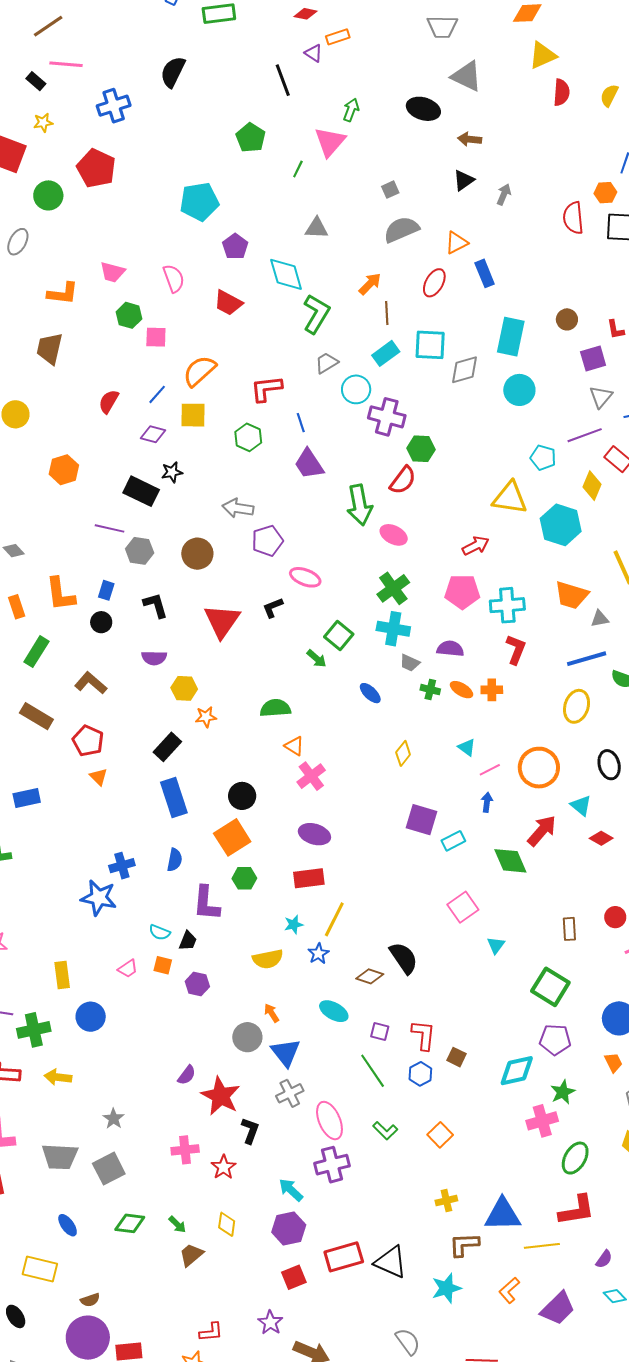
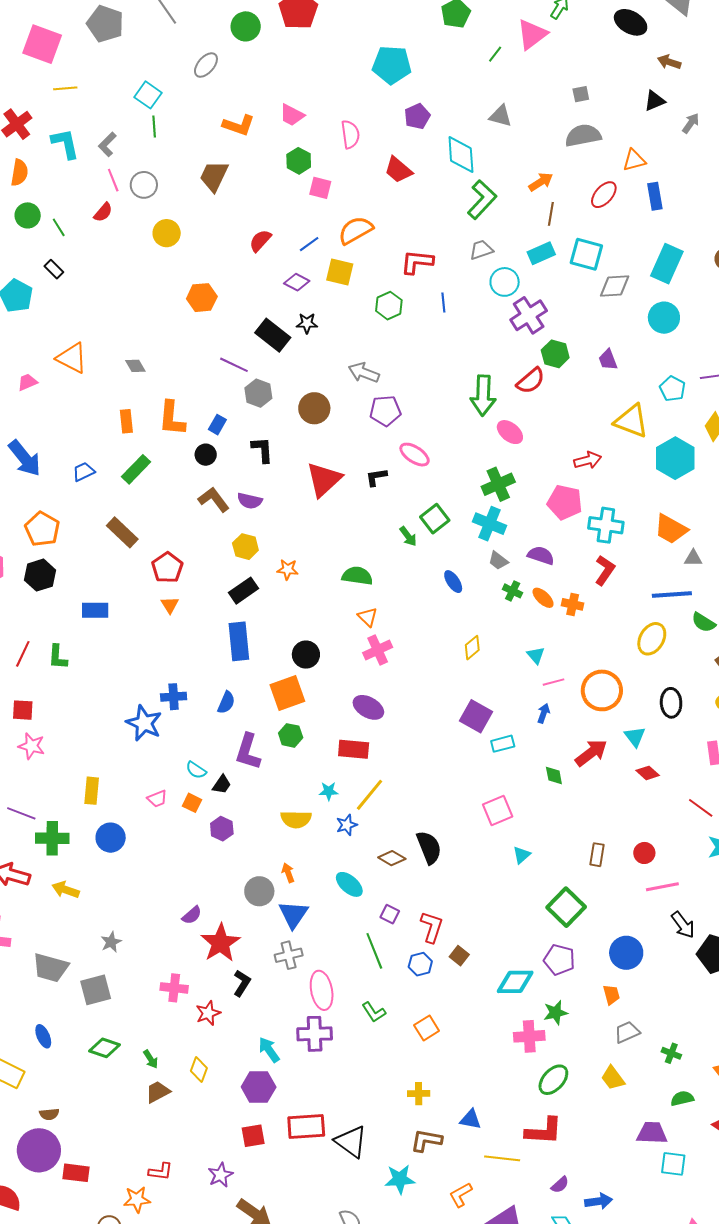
purple cross: (387, 417) -> (529, 315), turned 30
purple trapezoid: (309, 464) -> (608, 360), moved, size x0.7
brown L-shape: (91, 683) -> (214, 500), moved
yellow hexagon: (184, 688) -> (245, 547), moved
green diamond: (510, 861) -> (554, 775), size x0.6
blue triangle: (503, 1215) -> (470, 1119), size x0.6

